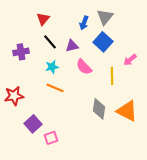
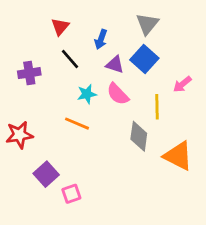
blue arrow: (84, 23) -> (101, 39), moved
purple triangle: (72, 46) -> (115, 65), moved, turned 32
cyan star: (52, 67) -> (87, 94), moved
gray diamond: (99, 109) -> (139, 136), moved

